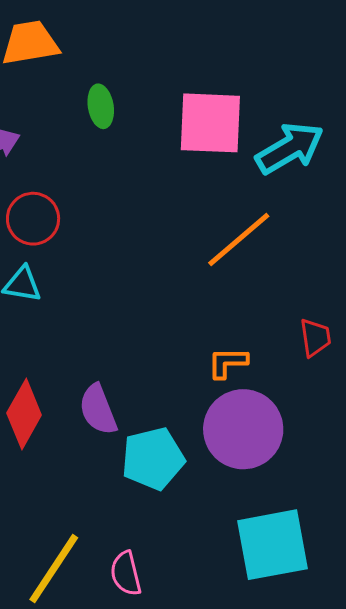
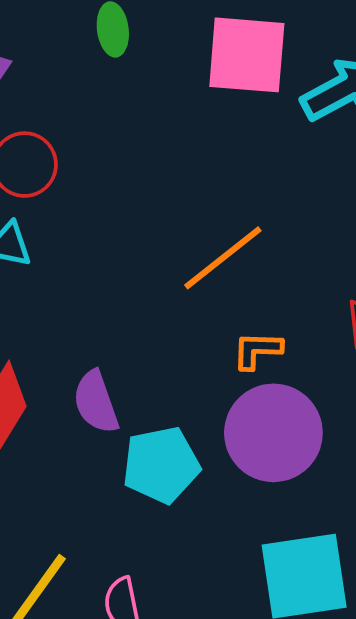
orange line: (239, 240) -> (223, 258), moved

